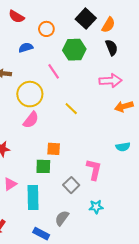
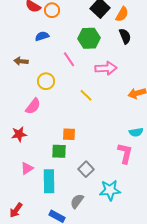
orange circle: (46, 29) -> (52, 10), moved
pink arrow: (110, 81) -> (106, 68), moved
yellow circle: (30, 94) -> (46, 81), size x0.7
pink semicircle: (31, 120) -> (33, 106), moved
pink L-shape: (94, 170) -> (125, 153), moved
cyan star: (96, 207) -> (110, 190), size x1.5

